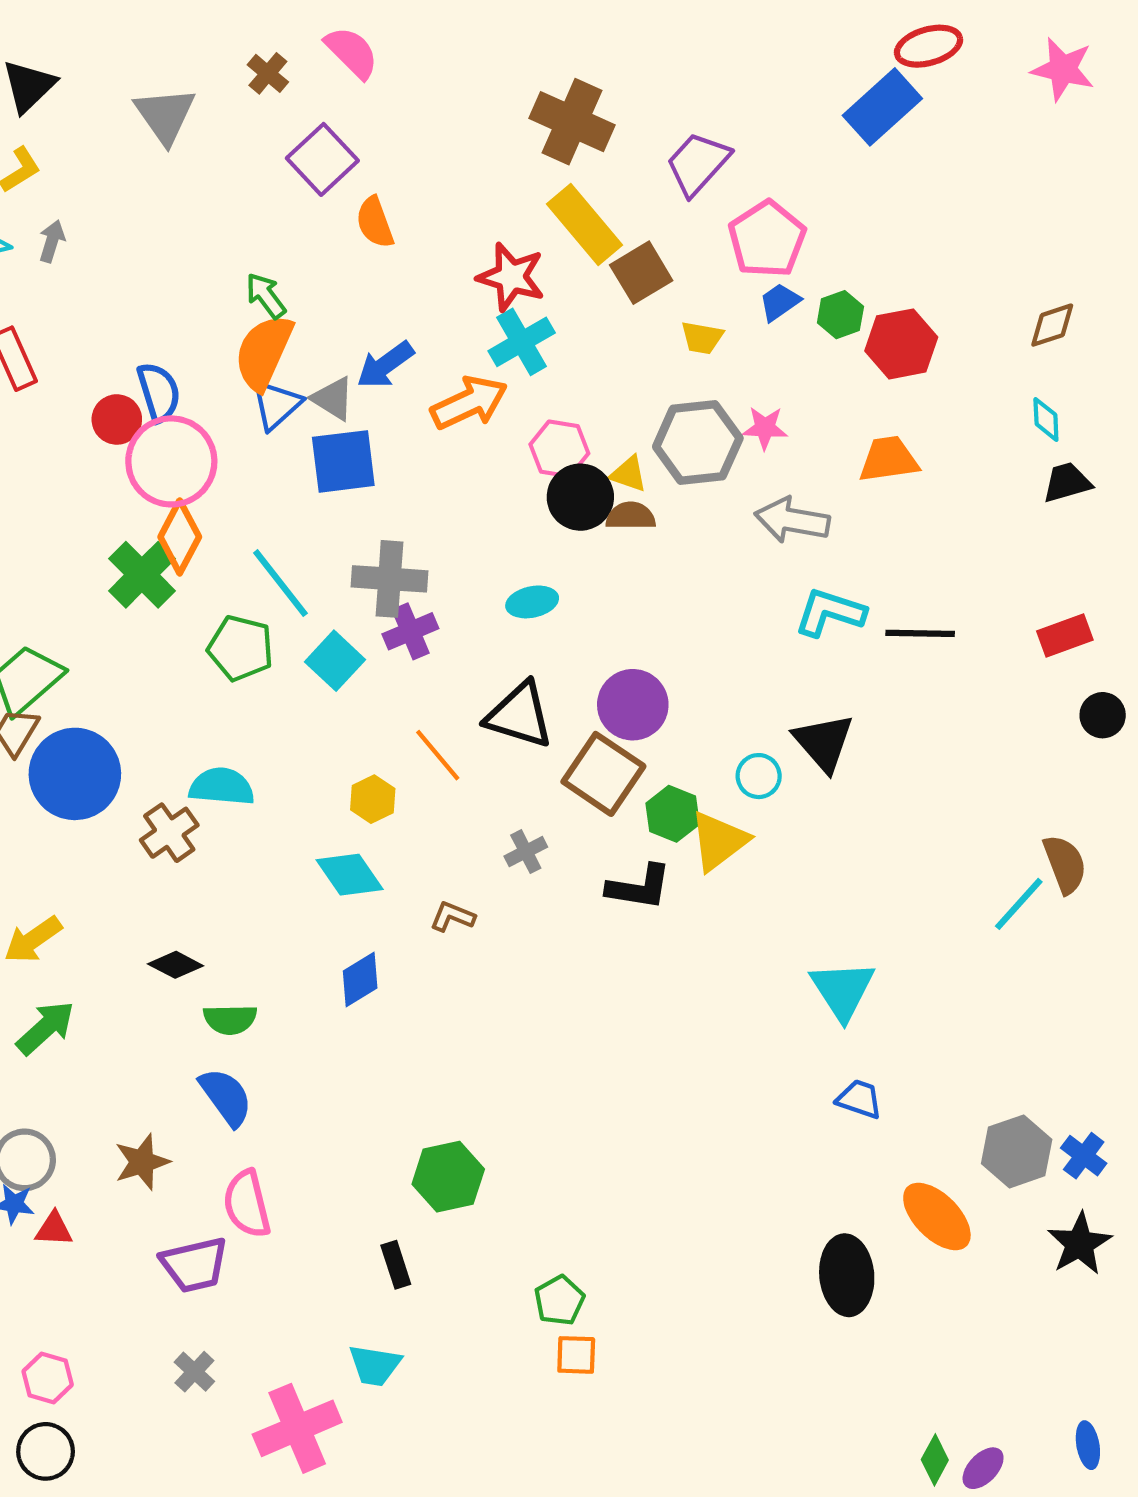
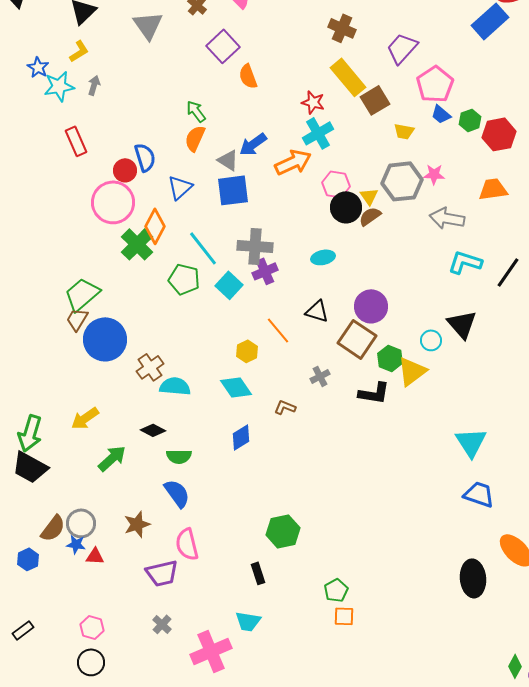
brown cross: (572, 122) -> (342, 28), size x0.7
red star: (511, 277) -> (313, 102), size x0.7
blue trapezoid: (780, 302) -> (441, 114), turned -105
orange semicircle: (264, 352) -> (195, 138), size x0.7
blue triangle: (276, 405) -> (180, 187), moved
pink circle: (171, 461) -> (113, 202), moved
yellow triangle: (629, 474) -> (369, 196), turned 36
brown semicircle: (631, 516) -> (370, 216), turned -35
black line: (920, 633) -> (508, 272), turned -56
black triangle: (520, 715) -> (317, 311), size x0.7
cyan semicircle: (222, 787) -> (175, 386), moved
green arrow: (46, 1028) -> (112, 458), moved
blue trapezoid: (859, 1099) -> (479, 494), size x1.4

